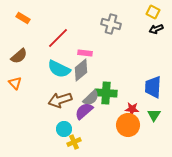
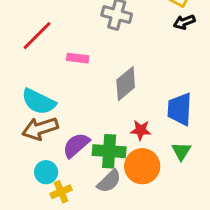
cyan semicircle: (59, 69) -> (39, 102), moved
gray diamond: (81, 70) -> (126, 84), moved
green cross: (106, 93) -> (109, 151), moved
gray semicircle: (91, 98) -> (109, 181), moved
red star: (132, 109) -> (141, 130), moved

